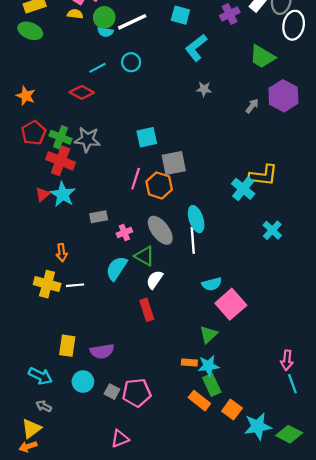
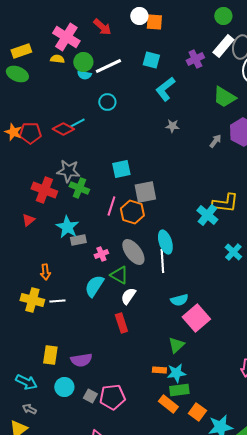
cyan line: (97, 68) -> (77, 123), moved
red pentagon: (34, 133) -> (30, 133), moved, turned 30
green cross: (61, 137) -> (79, 188), moved
cyan star: (63, 194) -> (67, 227), moved
green rectangle: (212, 385) -> (179, 390), turned -72

